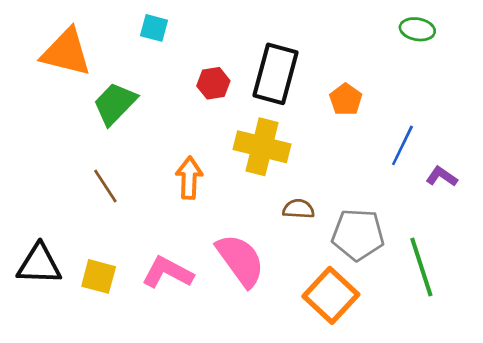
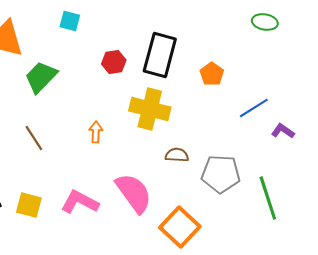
blue line: (402, 145) -> (254, 108), turned 32
orange arrow: (189, 178) -> (96, 132), size x0.7
orange square: (331, 295) -> (180, 227), moved

